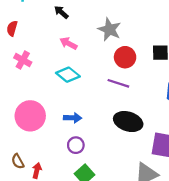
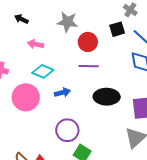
pink circle: (30, 116) -> (26, 97), moved
blue arrow: (73, 118) -> (62, 93), moved
purple circle: (76, 145) -> (67, 130), size x1.5

